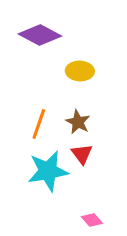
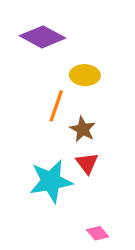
orange line: (39, 124) -> (56, 106), moved

